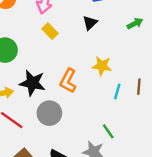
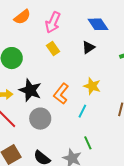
cyan line: (117, 92) -> (82, 111), moved

